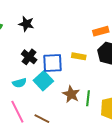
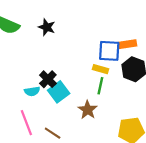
black cross: (29, 57) -> (48, 79), moved
blue square: (52, 63) -> (109, 51), moved
green line: (88, 98) -> (100, 86), moved

